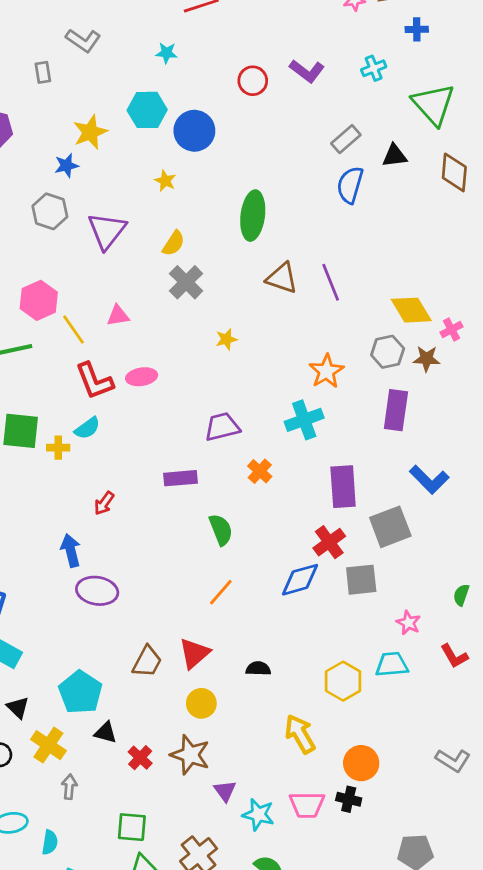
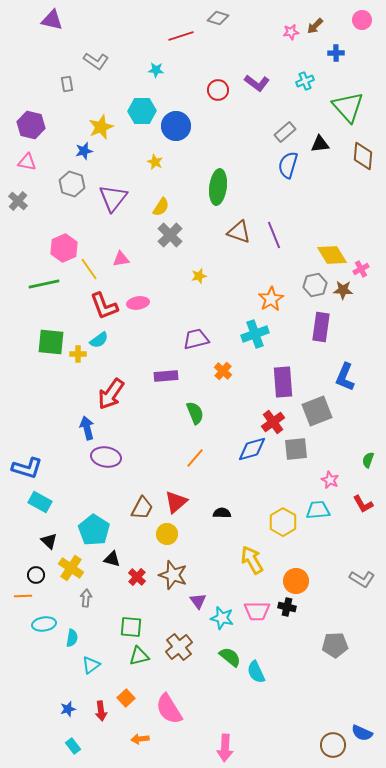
blue L-shape: (429, 480) -> (345, 377), turned 68
red arrow: (104, 503) -> (111, 394), size x1.8
yellow circle: (201, 703) -> (167, 534), moved

